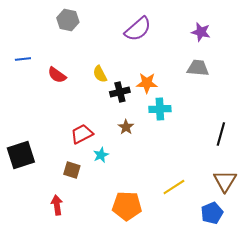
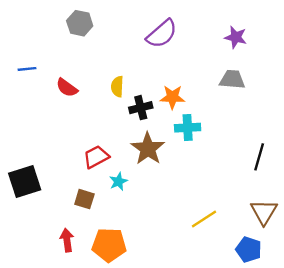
yellow semicircle: (100, 74) -> (117, 87), turned 30
brown star: (126, 127) -> (148, 149), size x1.8
orange pentagon: (127, 206) -> (109, 245), moved
blue pentagon: (212, 213) -> (249, 250), turned -30

